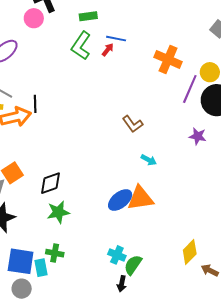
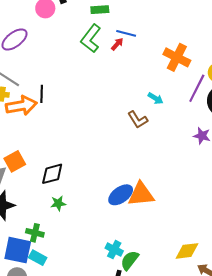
cyan arrow: (149, 160) -> (156, 98), moved
green star: (58, 212) -> (58, 203), size x0.7
yellow diamond: (190, 252) -> (187, 251), turned 35
green cross: (55, 253) -> (35, 233), moved
cyan rectangle: (41, 268) -> (38, 258), turned -54

